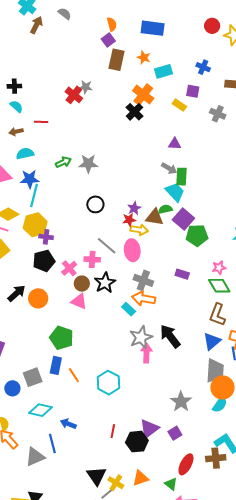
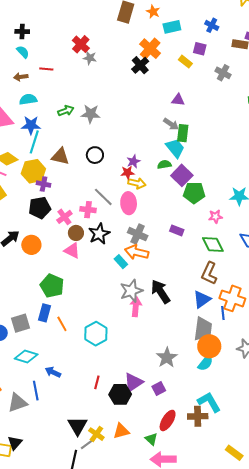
gray star: (86, 87) -> (90, 58), moved
brown triangle: (154, 217) -> (60, 156), moved
pink star: (219, 268) -> (216, 217), moved

